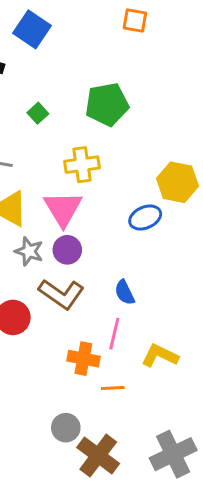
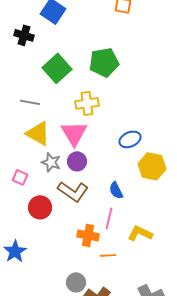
green square: (38, 113) -> (57, 68), size x2.0
yellow hexagon: (177, 182) -> (152, 166), moved

